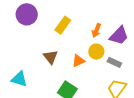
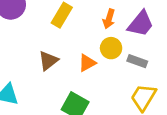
brown triangle: (51, 57) -> (48, 61), turned 35

